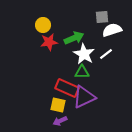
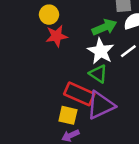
green arrow: (74, 38) -> (104, 27), moved
green triangle: (82, 72) -> (98, 74), turned 35

